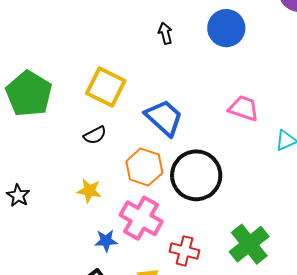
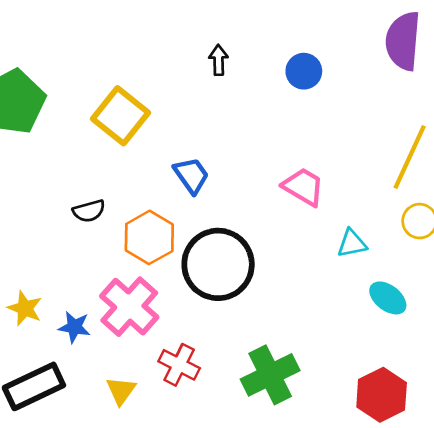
blue circle: (226, 28) -> (304, 71), size x0.7
blue trapezoid: (164, 118) -> (191, 175), size x0.7
black semicircle: (95, 135) -> (89, 211), moved
yellow star: (89, 191) -> (25, 308), moved

